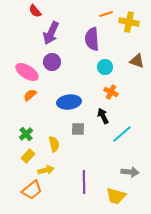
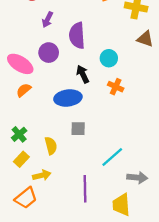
purple arrow: (51, 33) -> (47, 20), size x0.6
purple semicircle: (92, 39) -> (77, 36), moved
brown triangle: (137, 61) -> (145, 39), moved
black arrow: (103, 116) -> (83, 74), moved
cyan line: (122, 134) -> (112, 157), moved
yellow trapezoid: (116, 196) -> (121, 205), turned 70

